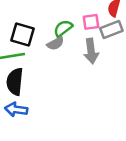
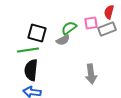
gray arrow: (91, 51) -> (91, 74), moved

